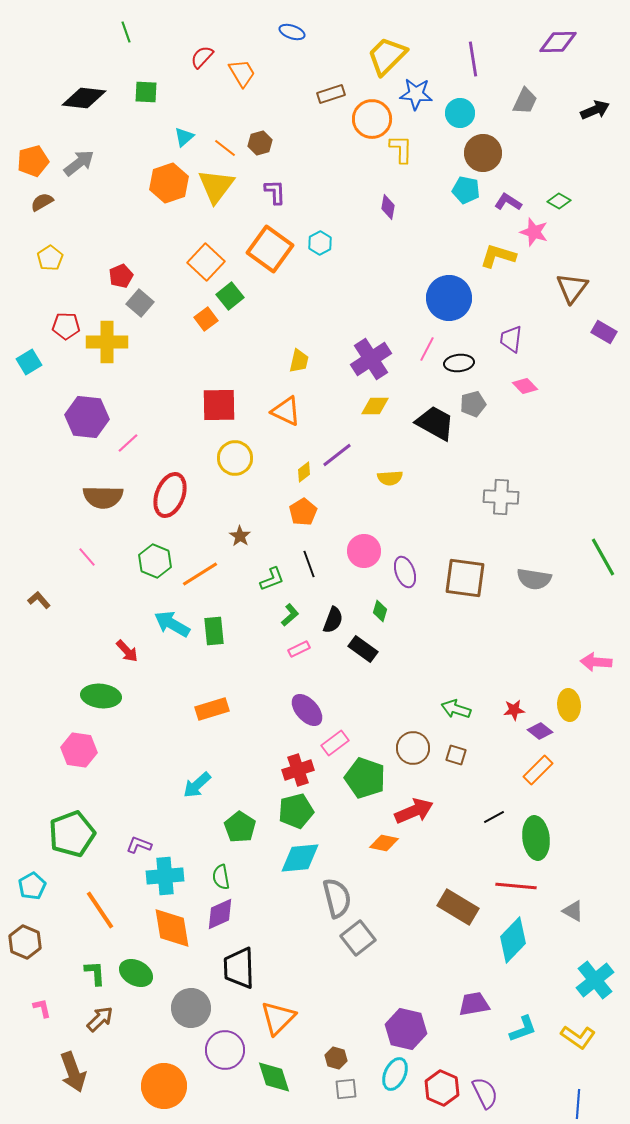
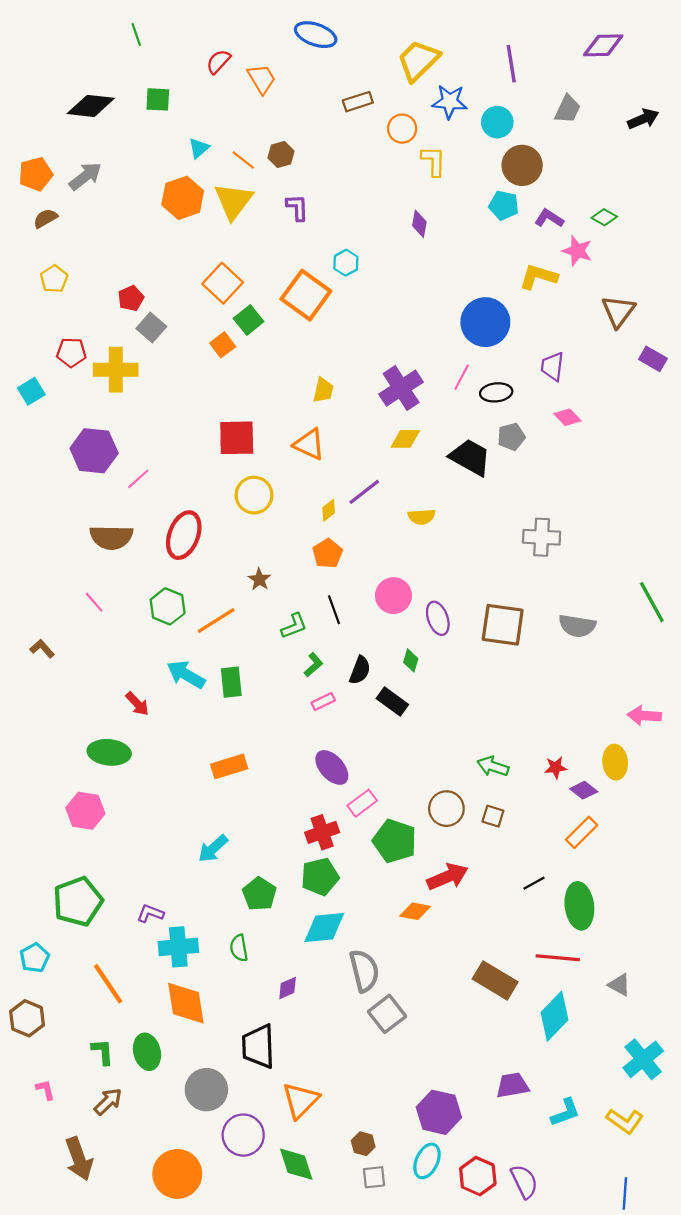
blue ellipse: (292, 32) -> (316, 35), size x1.5
orange circle: (372, 119) -> (402, 129), size x0.7
orange square: (270, 249) -> (306, 295), moved
purple diamond: (220, 914) -> (288, 988), moved, size x0.7
green ellipse: (136, 973) -> (147, 1052), turned 48

